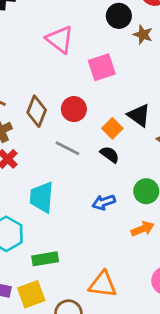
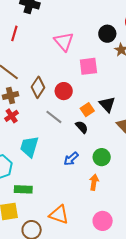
blue arrow: (104, 202) -> (71, 159), turned -35
orange arrow: (143, 229) -> (94, 182), turned -70

